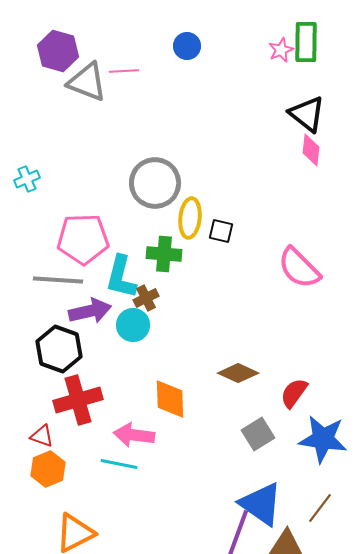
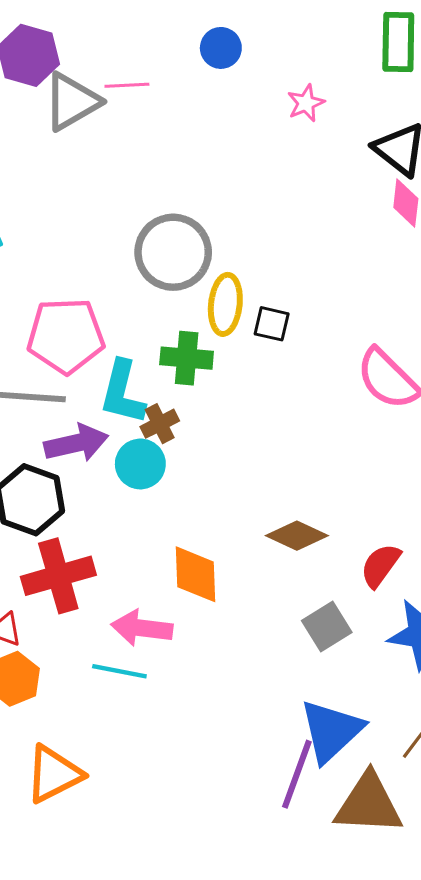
pink star: (281, 50) -> (306, 103), moved
gray triangle: (87, 82) -> (72, 102), turned -51
blue triangle: (261, 504) -> (331, 731), turned 42

